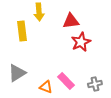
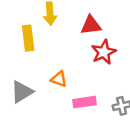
pink rectangle: (66, 81) -> (84, 102), turned -54
orange triangle: (46, 87) -> (59, 79), moved

